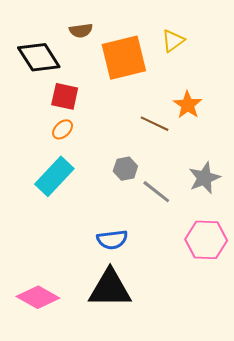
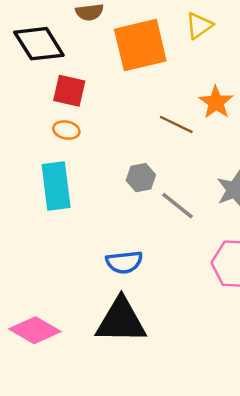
orange ellipse: (63, 129) -> (66, 130), turned 55
cyan rectangle: (54, 176) -> (56, 186), turned -51

